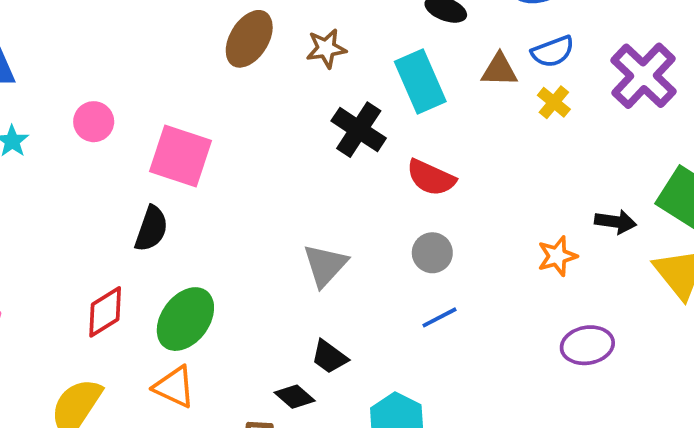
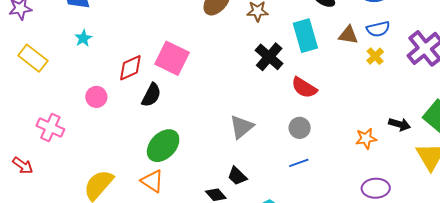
pink circle: (94, 122) -> (96, 97), moved
red diamond: (105, 312) -> (130, 68), moved

